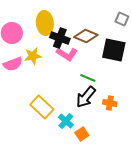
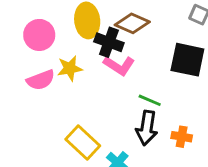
brown diamond: (86, 36) -> (132, 23), moved
black arrow: (86, 97) -> (147, 128), turned -30

